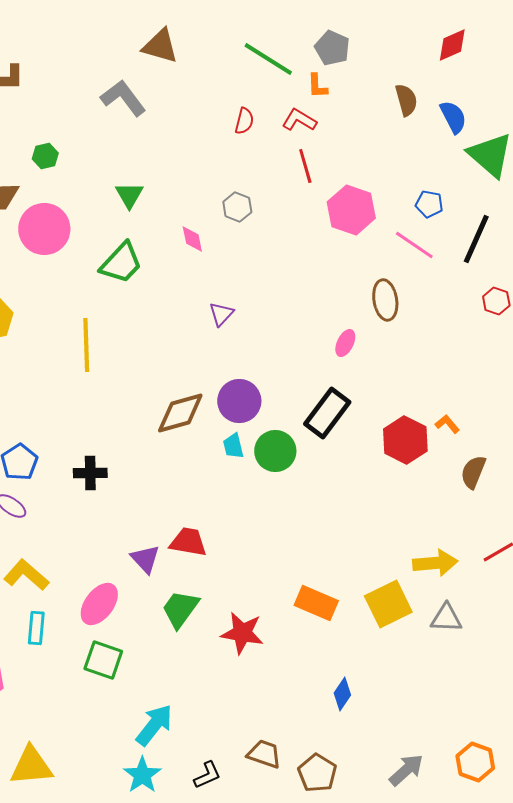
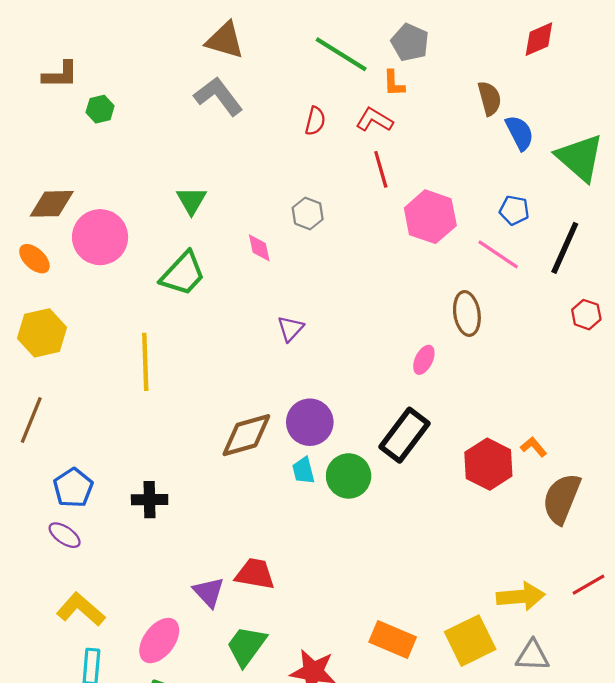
gray L-shape: (123, 98) -> (218, 96), moved
blue semicircle: (453, 117) -> (520, 133), moved
green hexagon: (45, 156) -> (100, 109), moved
brown semicircle: (473, 472) -> (562, 499), size x1.4

